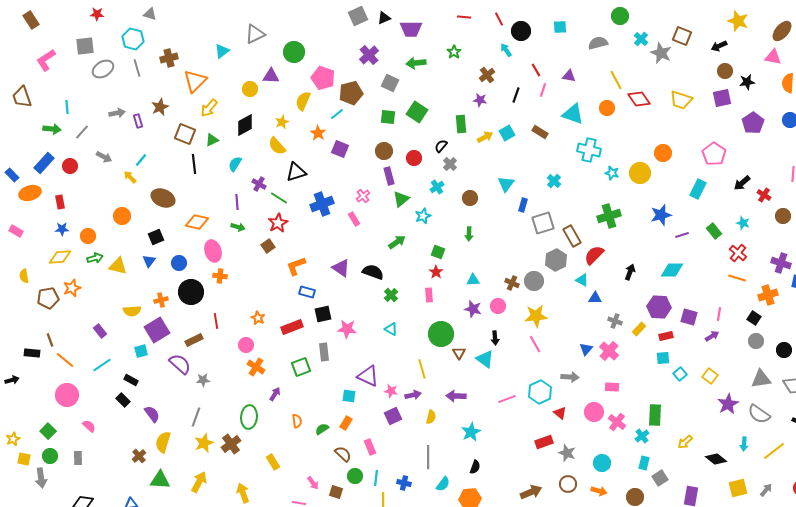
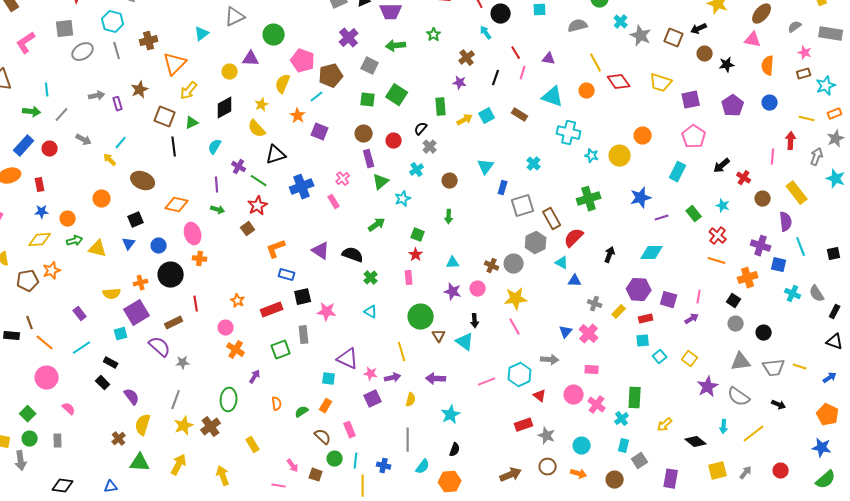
brown square: (682, 36) -> (674, 38), moved
purple square: (722, 98) -> (691, 100), moved

